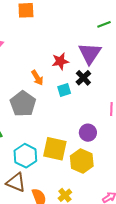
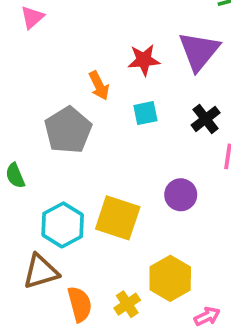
black cross: (83, 78) -> (206, 119), moved
yellow hexagon: (82, 161) -> (170, 278), moved
brown triangle: (16, 182) -> (41, 272), turned -45

